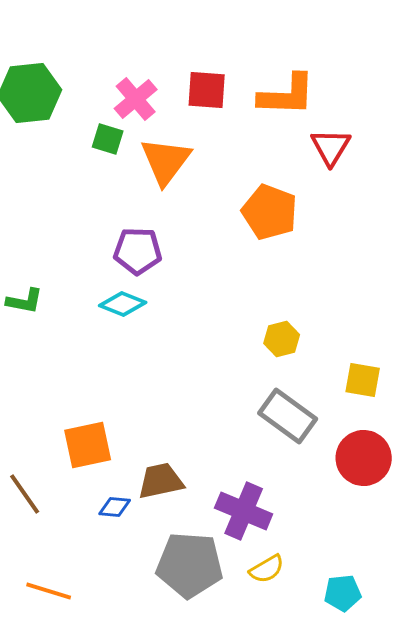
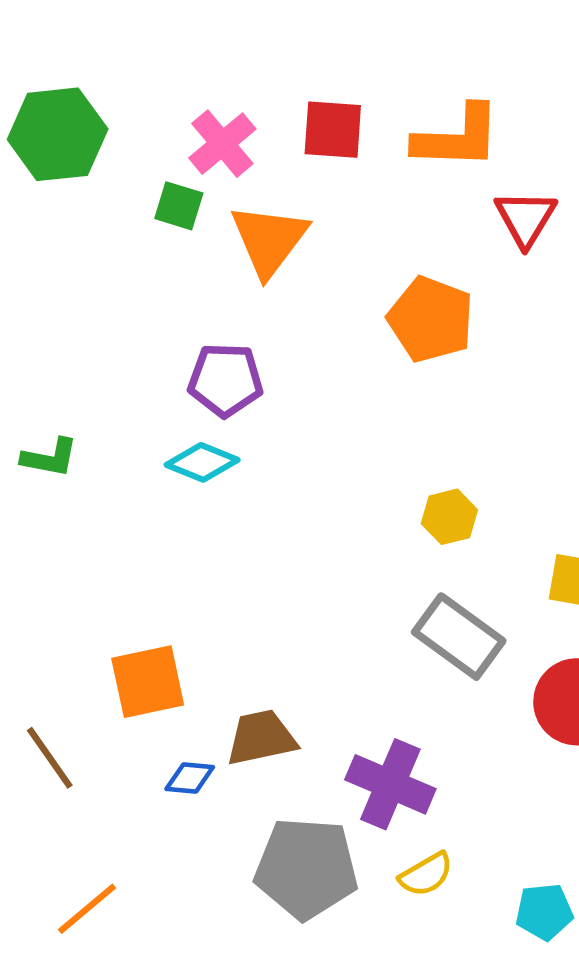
orange line: (49, 591) -> (87, 909), turned -57

